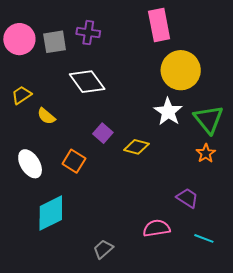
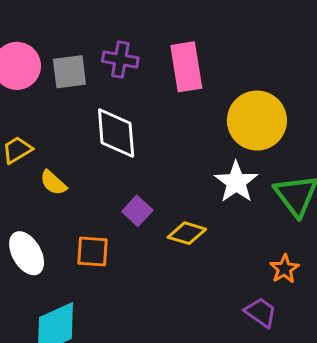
pink rectangle: (159, 25) -> (186, 67), moved
white diamond: (87, 82) -> (116, 133), turned 30
orange star: (206, 153) -> (284, 269), moved
orange square: (74, 161) -> (93, 252), turned -30

